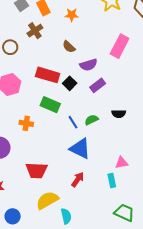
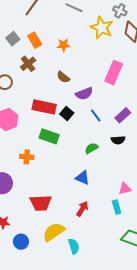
purple rectangle: (98, 85) -> (123, 115), moved
blue line: (73, 122) -> (96, 115), moved
blue triangle: (80, 149) -> (82, 178), size x0.7
blue circle: (13, 216) -> (21, 242), moved

